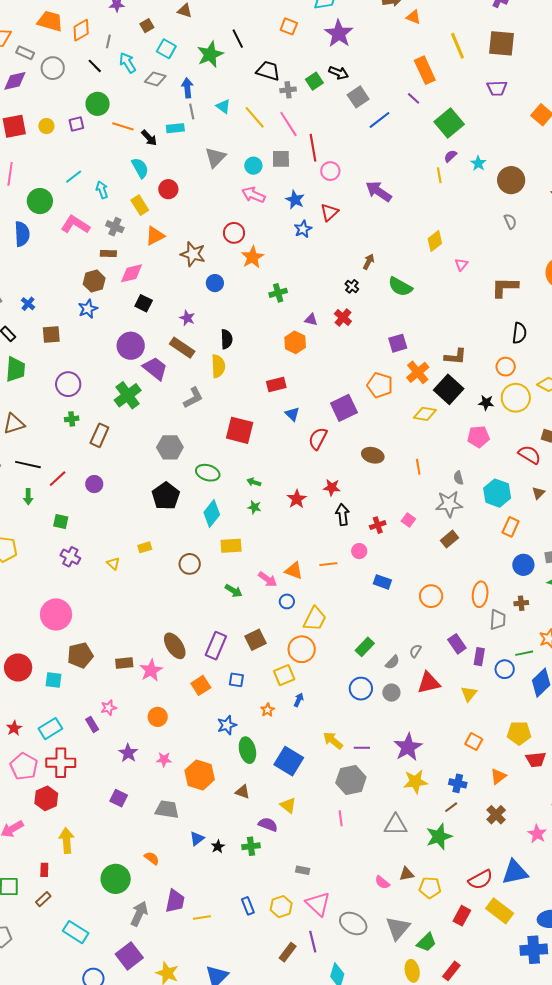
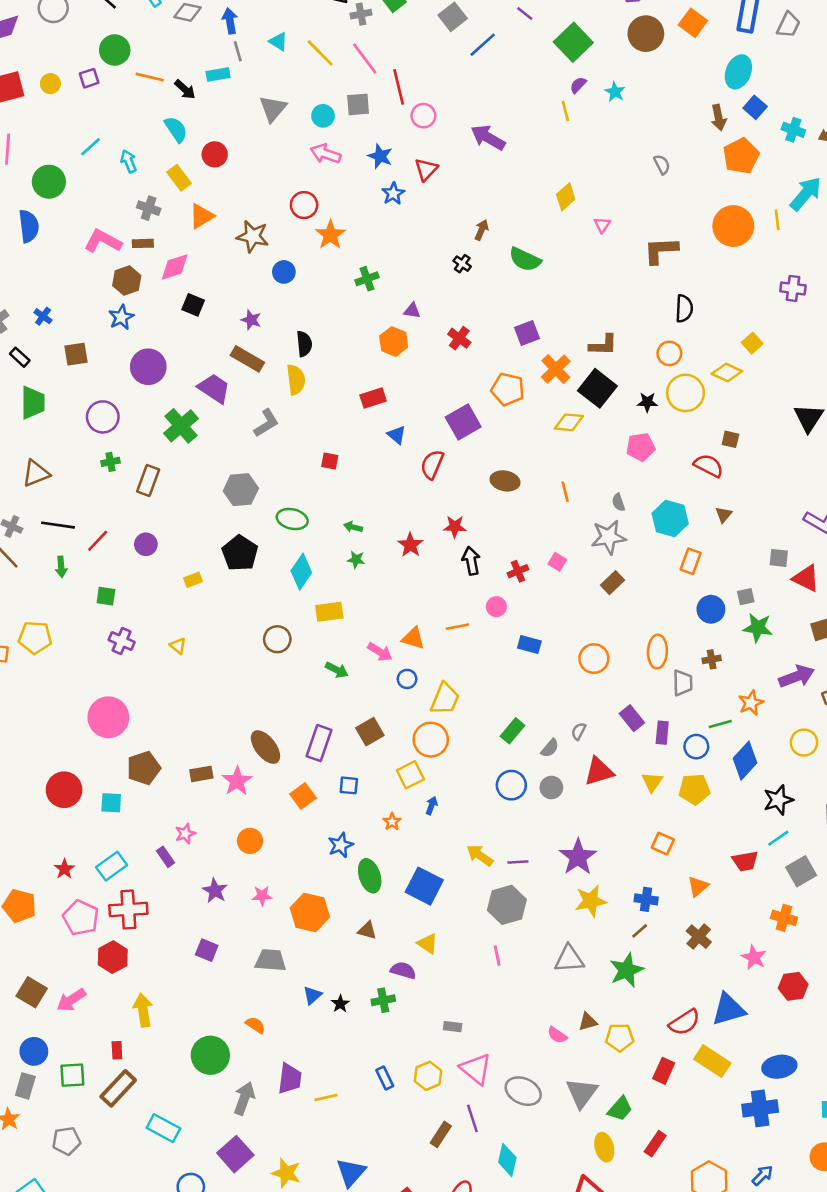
brown circle: (511, 180) -> (646, 34), moved
pink L-shape: (75, 225) -> (103, 241), moved
red cross: (343, 318) -> (459, 338), moved
purple circle: (131, 346) -> (148, 367), moved
red square: (240, 430) -> (330, 461), size x0.5
yellow rectangle: (145, 547) -> (193, 580), moved
yellow pentagon: (519, 733) -> (694, 789), moved
brown rectangle: (43, 899) -> (118, 1088), size x1.8

